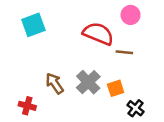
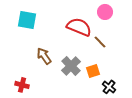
cyan square: (33, 25) -> (27, 20), turned 30
brown line: (124, 52) -> (100, 42), turned 40
brown arrow: (55, 83) -> (44, 56), moved

